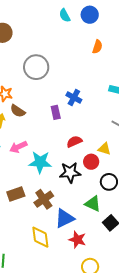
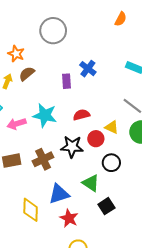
brown semicircle: (18, 111) -> (27, 74), turned 98
pink arrow: (18, 147) -> (17, 124), moved
cyan star: (40, 162) -> (45, 115), moved
brown cross: (44, 199) -> (43, 159), moved

